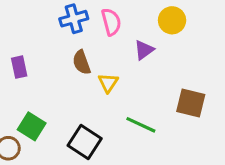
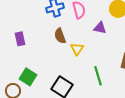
purple triangle: (144, 50) -> (100, 28), turned 48
green line: (141, 125) -> (98, 76), turned 48

